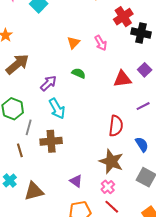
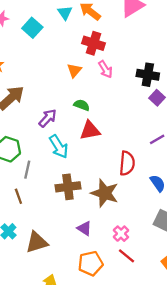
red cross: (123, 17) -> (94, 43), moved, turned -36
black cross: (141, 33) -> (148, 75), moved
red triangle: (122, 79) -> (90, 130), moved
brown cross: (51, 141) -> (68, 187), moved
brown star: (111, 161) -> (105, 193), moved

